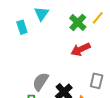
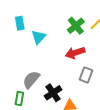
cyan triangle: (42, 14) -> (39, 37), moved
gray rectangle: (97, 81) -> (86, 75), moved

